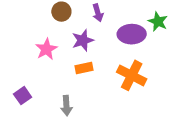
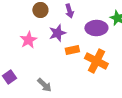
orange rectangle: (84, 68) -> (72, 50), moved
gray arrow: (66, 106) -> (44, 85), turned -42

